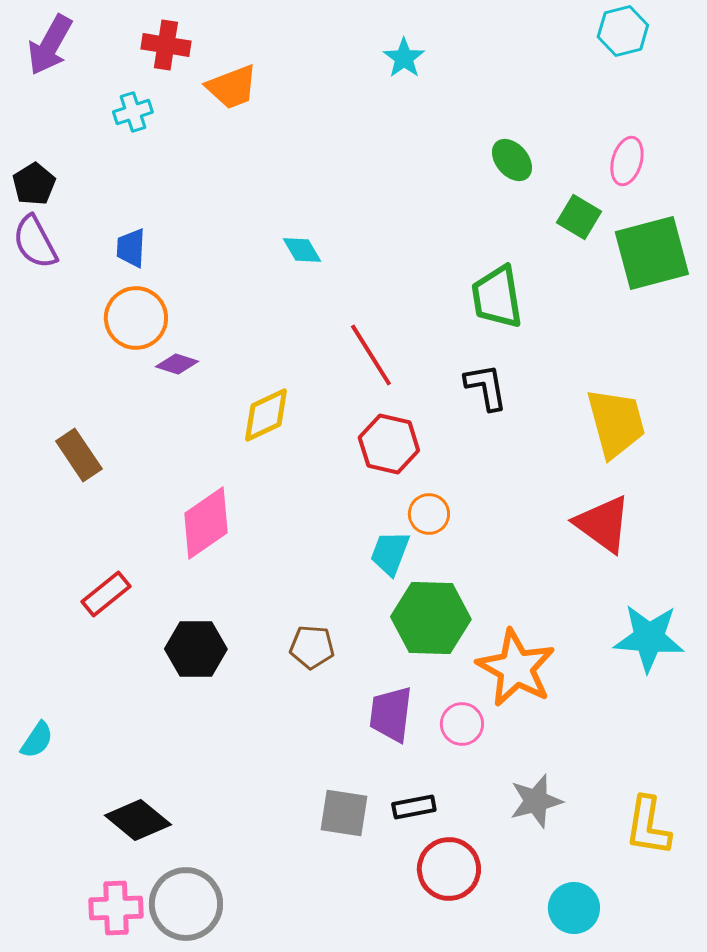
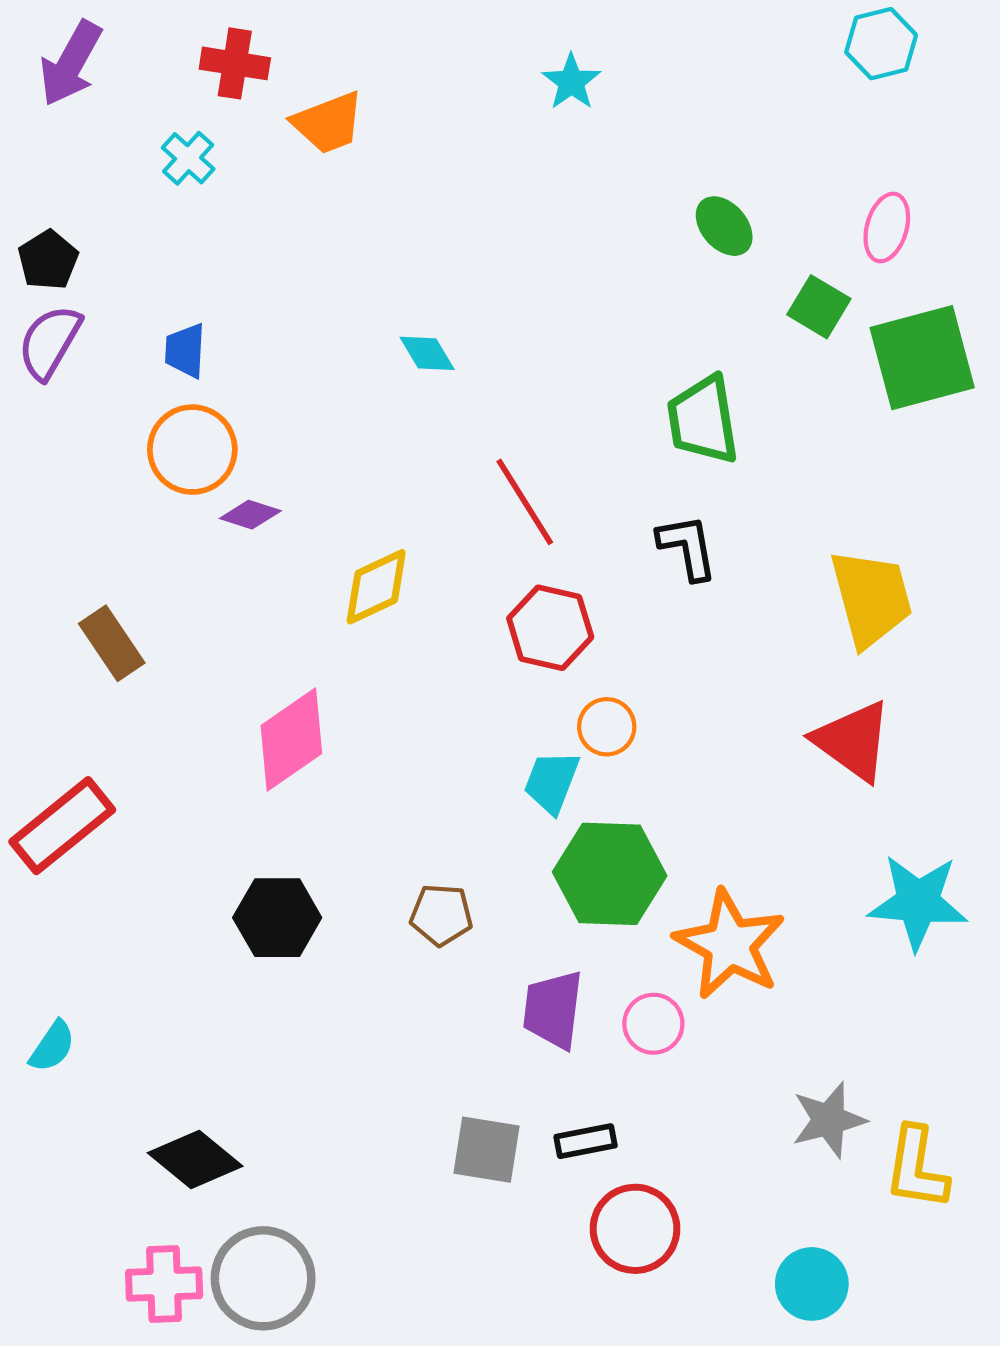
cyan cross: (133, 112) -> (188, 158), turned -30
purple semicircle: (35, 242) -> (50, 342), turned 58
red rectangle: (106, 594) -> (62, 826), moved, size x1.5
gray star: (536, 801) -> (829, 1120), moved

